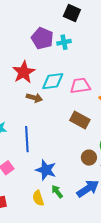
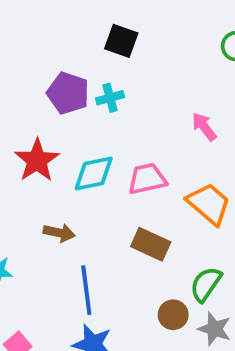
brown arrow: (34, 98) -> (59, 233), moved
blue line: (27, 139) -> (86, 290), moved

